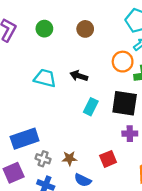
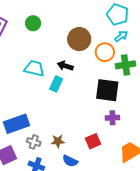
brown circle: (85, 29) -> (79, 39), moved, size x1.5
cyan rectangle: (91, 107) -> (56, 84), moved

